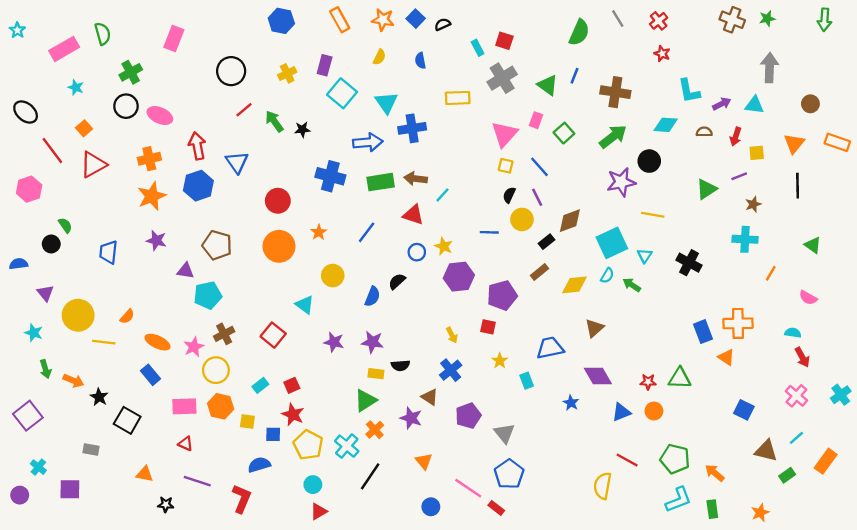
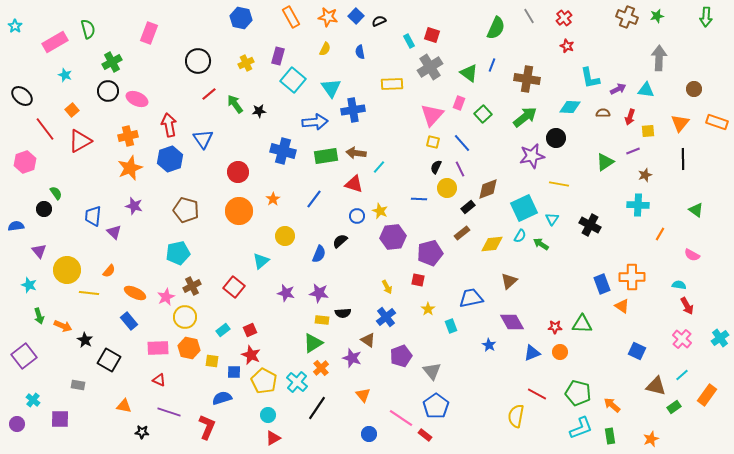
purple triangle: (186, 271) -> (114, 232), moved, turned 35
cyan triangle: (305, 305) -> (261, 261), turned 42

